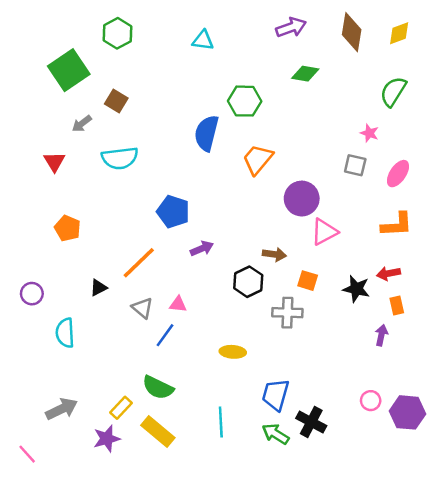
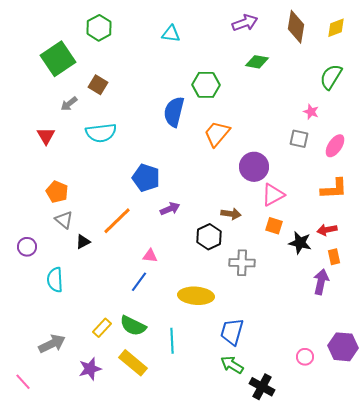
orange square: (308, 281) -> (274, 226), moved
gray triangle: (142, 308) -> (64, 220), moved
purple arrow: (381, 335) -> (321, 282), size x1.4
yellow ellipse: (233, 352) -> (196, 296), size x1.6
pink circle: (371, 401) -> (305, 357), moved
yellow rectangle: (121, 408) -> (102, 328), moved
cyan line: (221, 422) -> (172, 341), moved
black cross: (311, 422) -> (262, 387), moved

